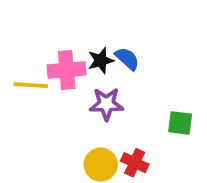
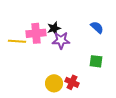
blue semicircle: (127, 59) -> (97, 27), moved
purple star: (106, 104) -> (61, 40), moved

